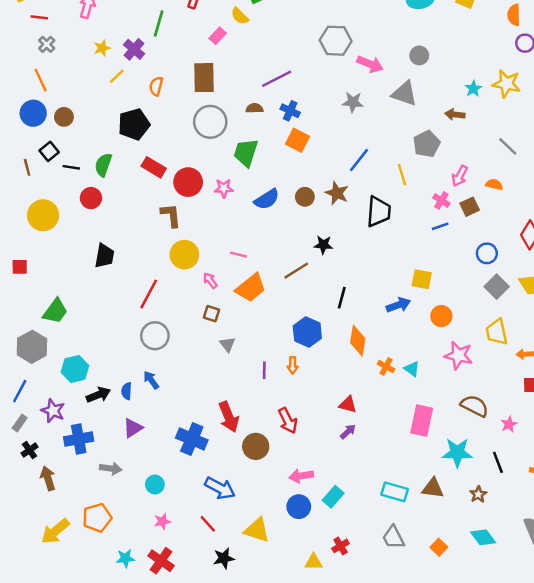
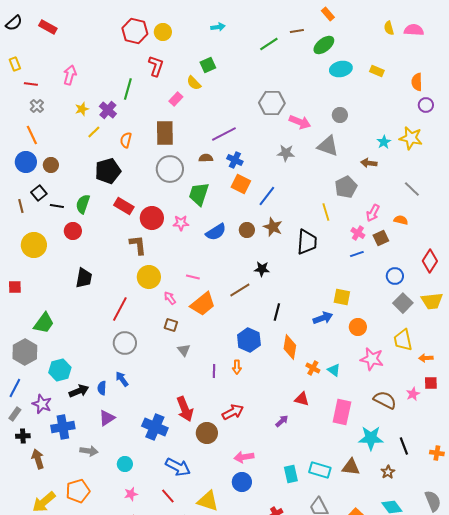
blue line: (359, 160) -> (267, 196), moved
red triangle: (348, 405) -> (302, 399), moved
red arrow: (288, 421) -> (233, 412), turned -90
pink star: (509, 424) -> (413, 394), moved
black cross: (30, 450) -> (23, 436), turned 32
cyan rectangle: (333, 497) -> (291, 474), moved, turned -54

